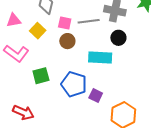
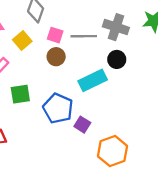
cyan rectangle: (100, 58) -> (93, 80), turned -35

